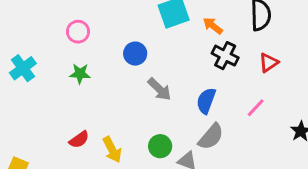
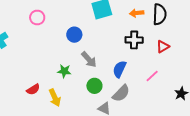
orange arrow: (213, 26) -> (137, 13), moved, turned -48
black cross: (225, 56) -> (134, 40), turned -30
green star: (80, 74) -> (64, 71), moved
green circle: (160, 146) -> (94, 86), moved

